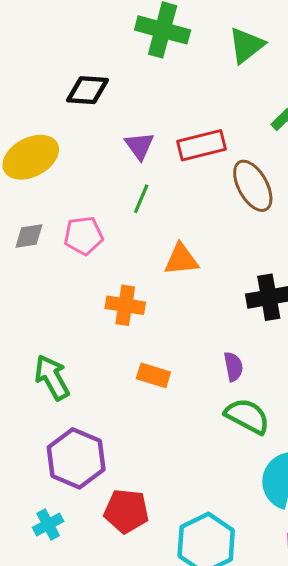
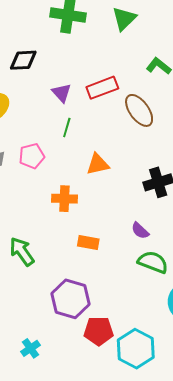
purple semicircle: (233, 367) -> (140, 231), turned 150
purple hexagon: (76, 458) -> (71, 299), moved
red pentagon: (126, 511) -> (99, 331), moved

